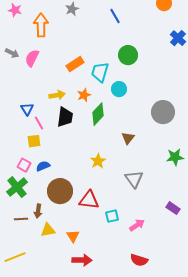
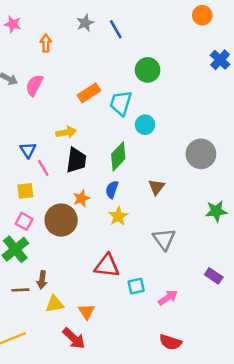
blue line: (115, 16) -> (116, 29), moved
orange arrow: (41, 25) -> (46, 43), size x0.6
green circle: (128, 55) -> (148, 70), moved
orange star: (84, 95) -> (81, 198), moved
yellow square: (34, 141) -> (25, 191), moved
blue semicircle: (43, 166) -> (112, 190), moved, turned -48
brown circle: (60, 191) -> (61, 220), moved
red arrow: (82, 260) -> (74, 338), moved, turned 42

